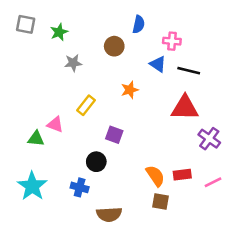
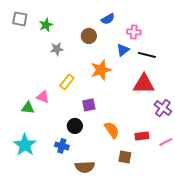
blue semicircle: (139, 24) -> (108, 19), turned 48
blue triangle: (158, 64) -> (123, 50), turned 48
orange star: (130, 90) -> (101, 70), size x1.5
purple square: (114, 135) -> (89, 105), turned -32
orange semicircle: (155, 176) -> (112, 130), moved

